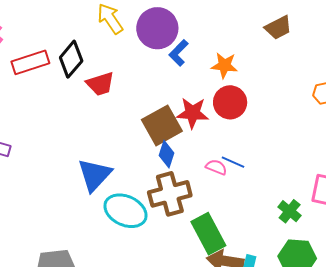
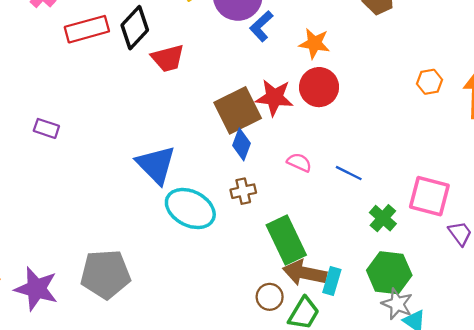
blue line: (233, 162) -> (349, 173), moved
blue triangle: (95, 175) -> (156, 165), turned -30
brown cross: (170, 194) -> (243, 191), size x0.5

